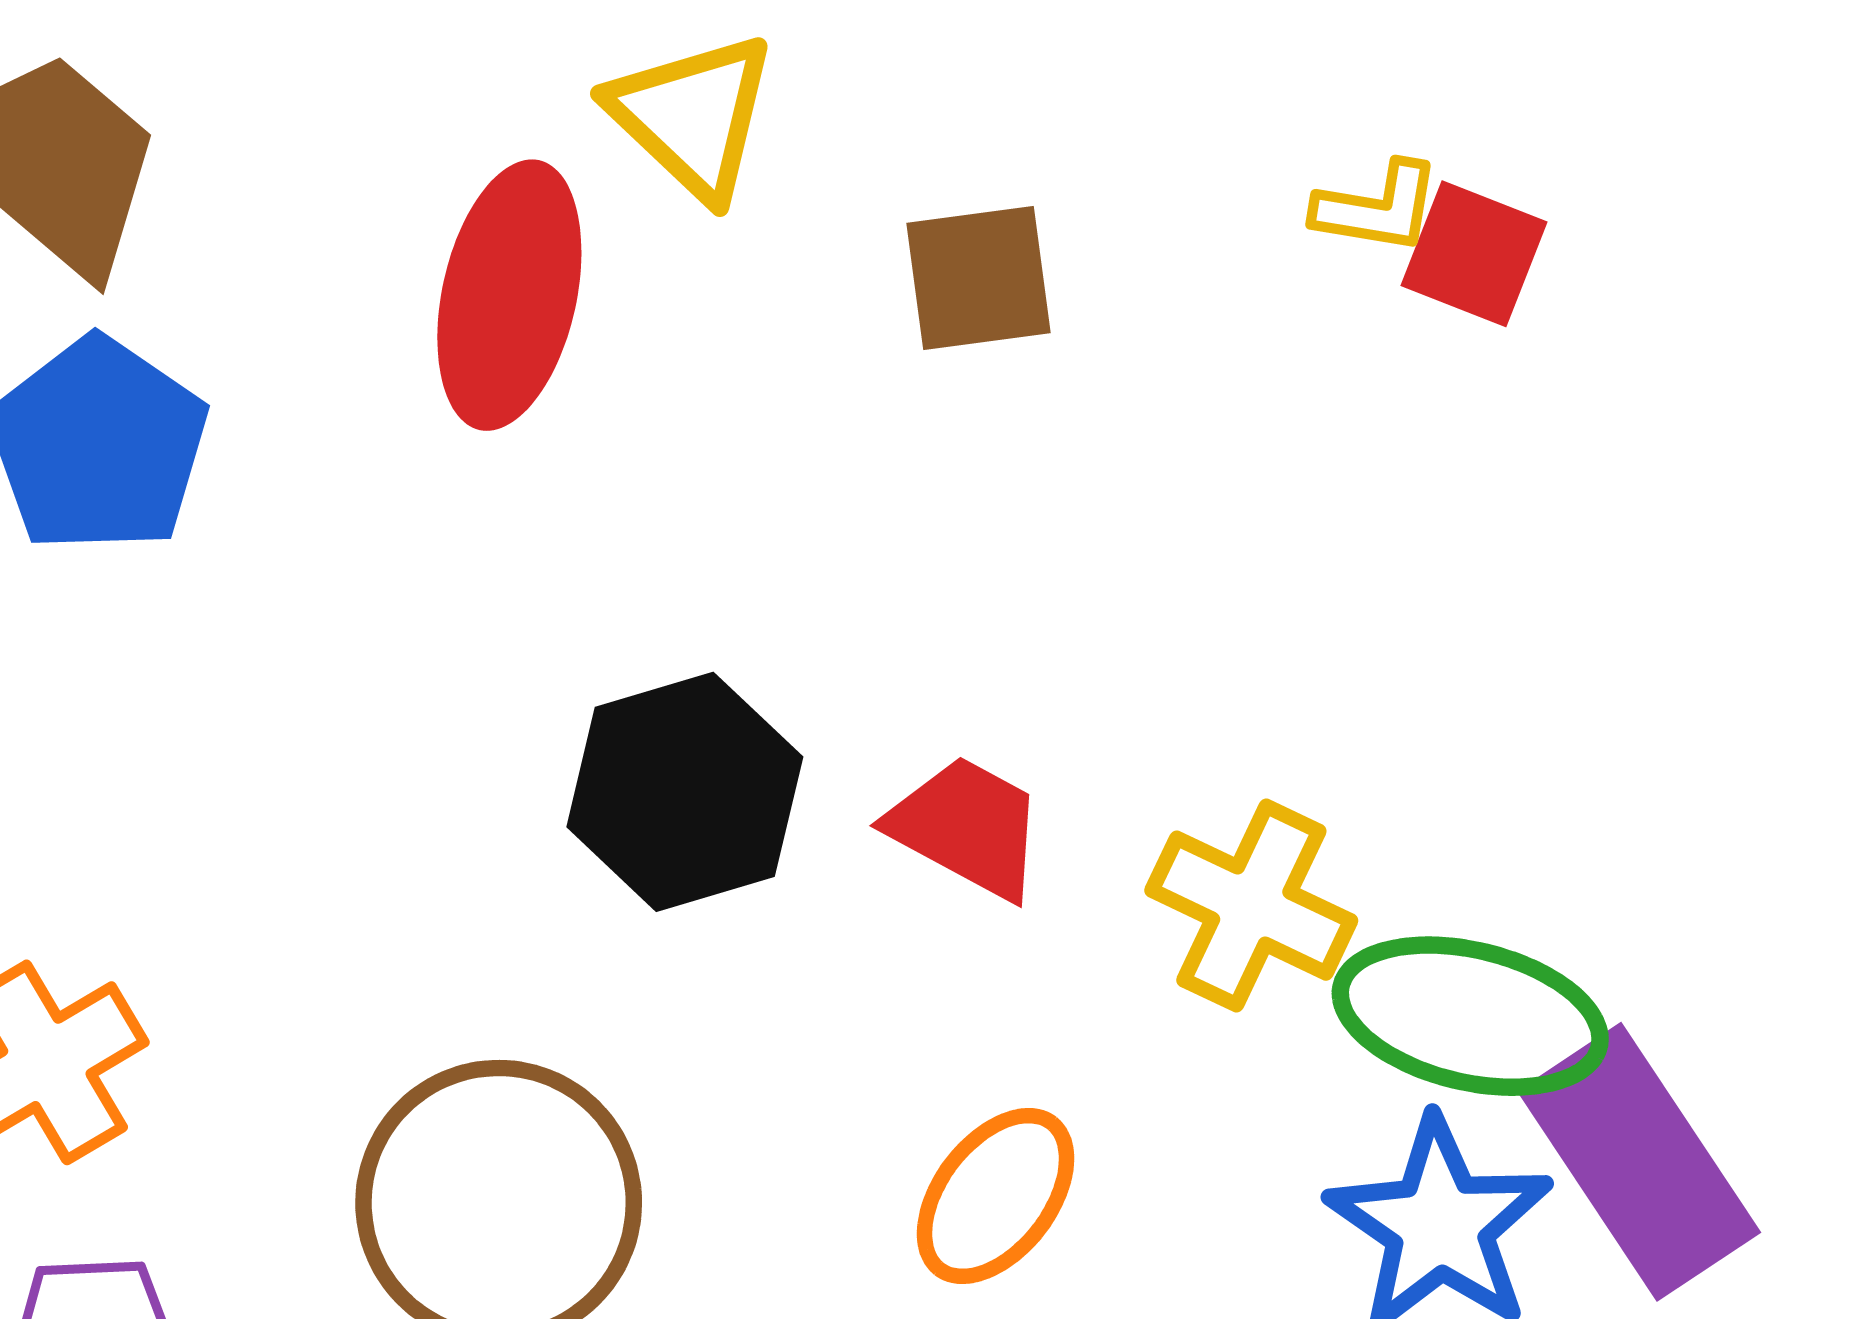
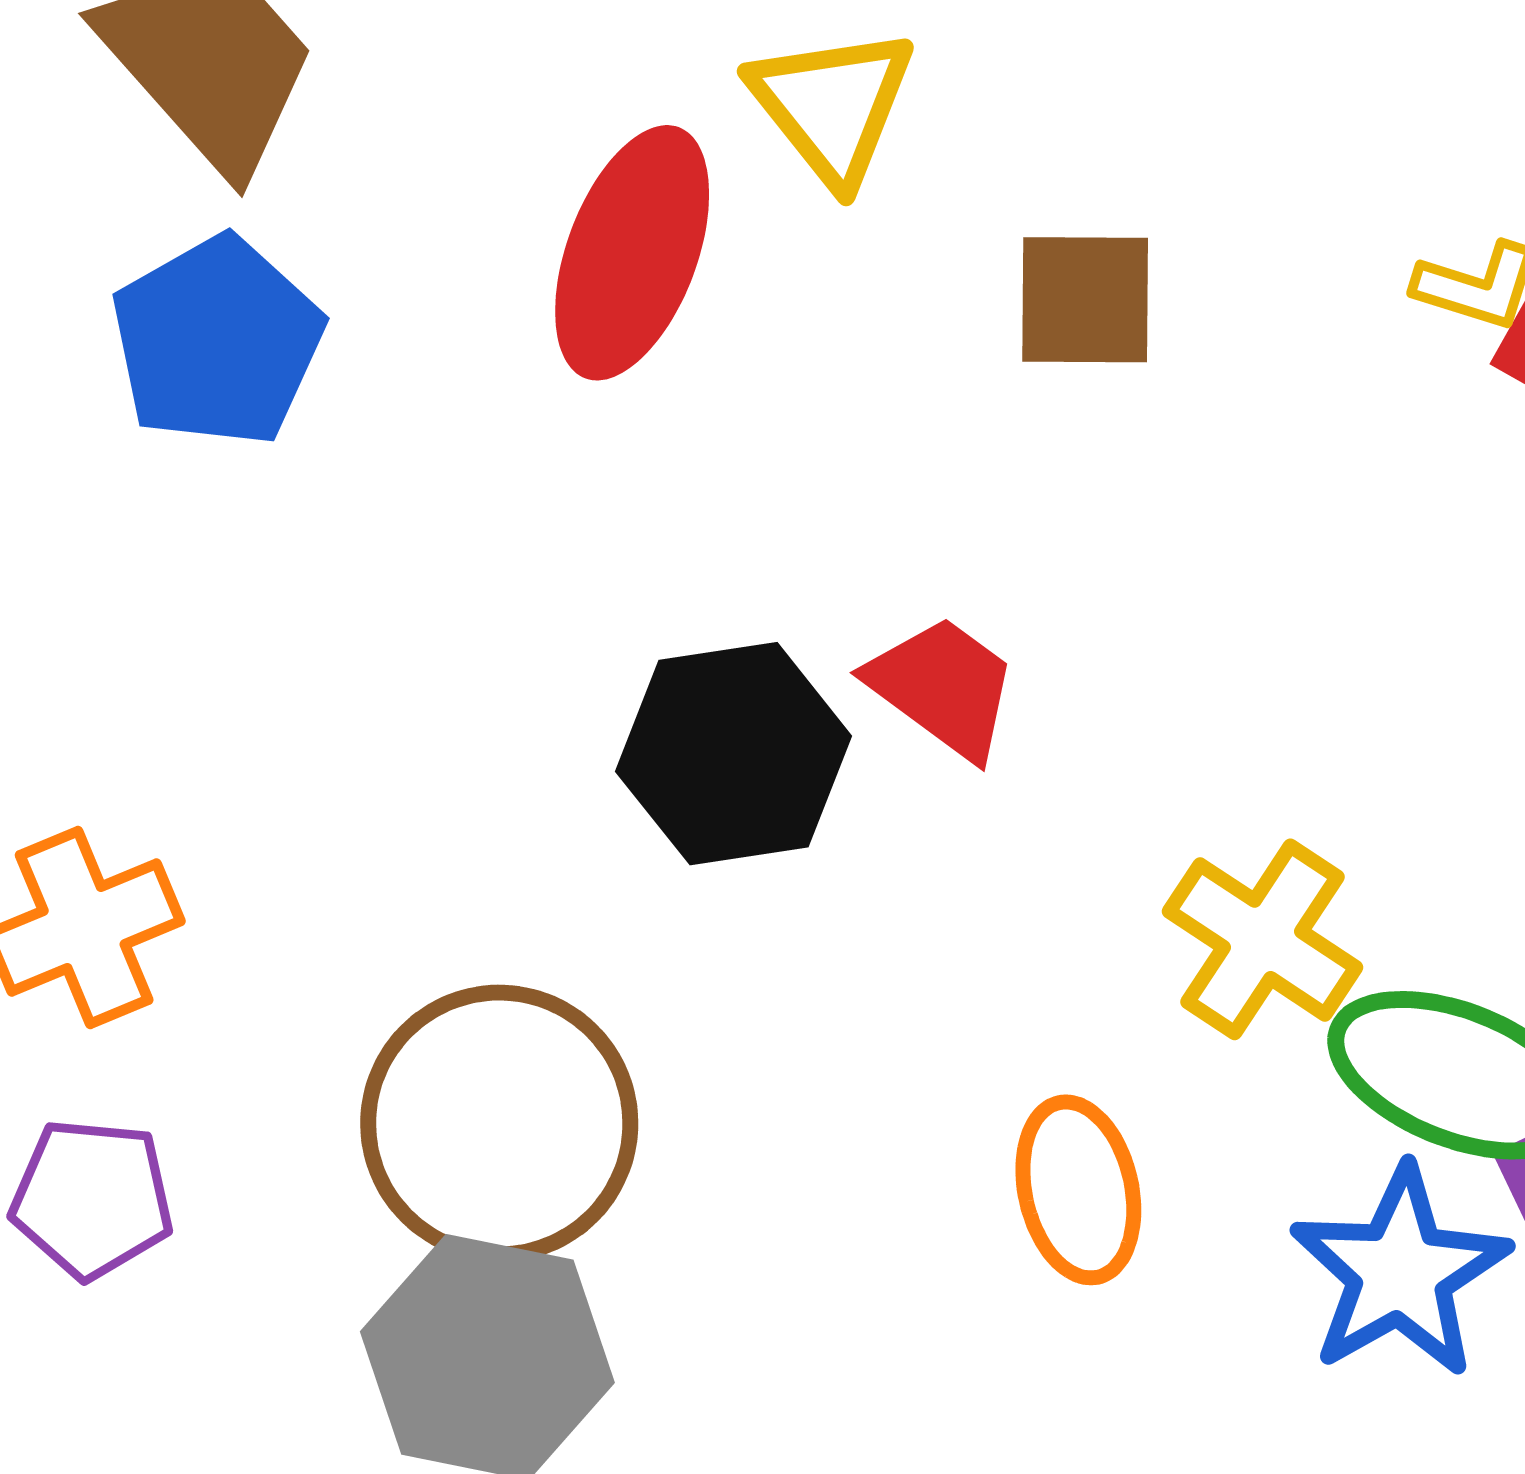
red trapezoid: (967, 827) -> (943, 687), moved
orange ellipse: (996, 1196) -> (1078, 1190), moved, turned -58

